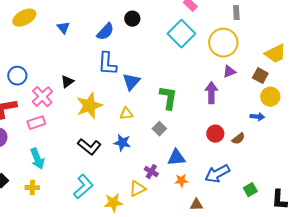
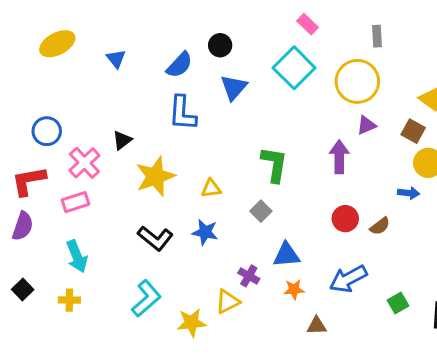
blue triangle: (131, 82) -> (234, 87), moved

